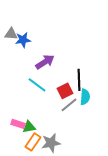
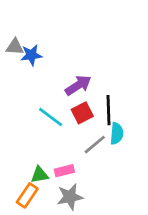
purple arrow: (45, 62) -> (78, 85), moved
red square: (65, 91) -> (82, 113), moved
pink rectangle: (18, 124) -> (64, 171), moved, turned -32
orange rectangle: (33, 142) -> (27, 195), moved

